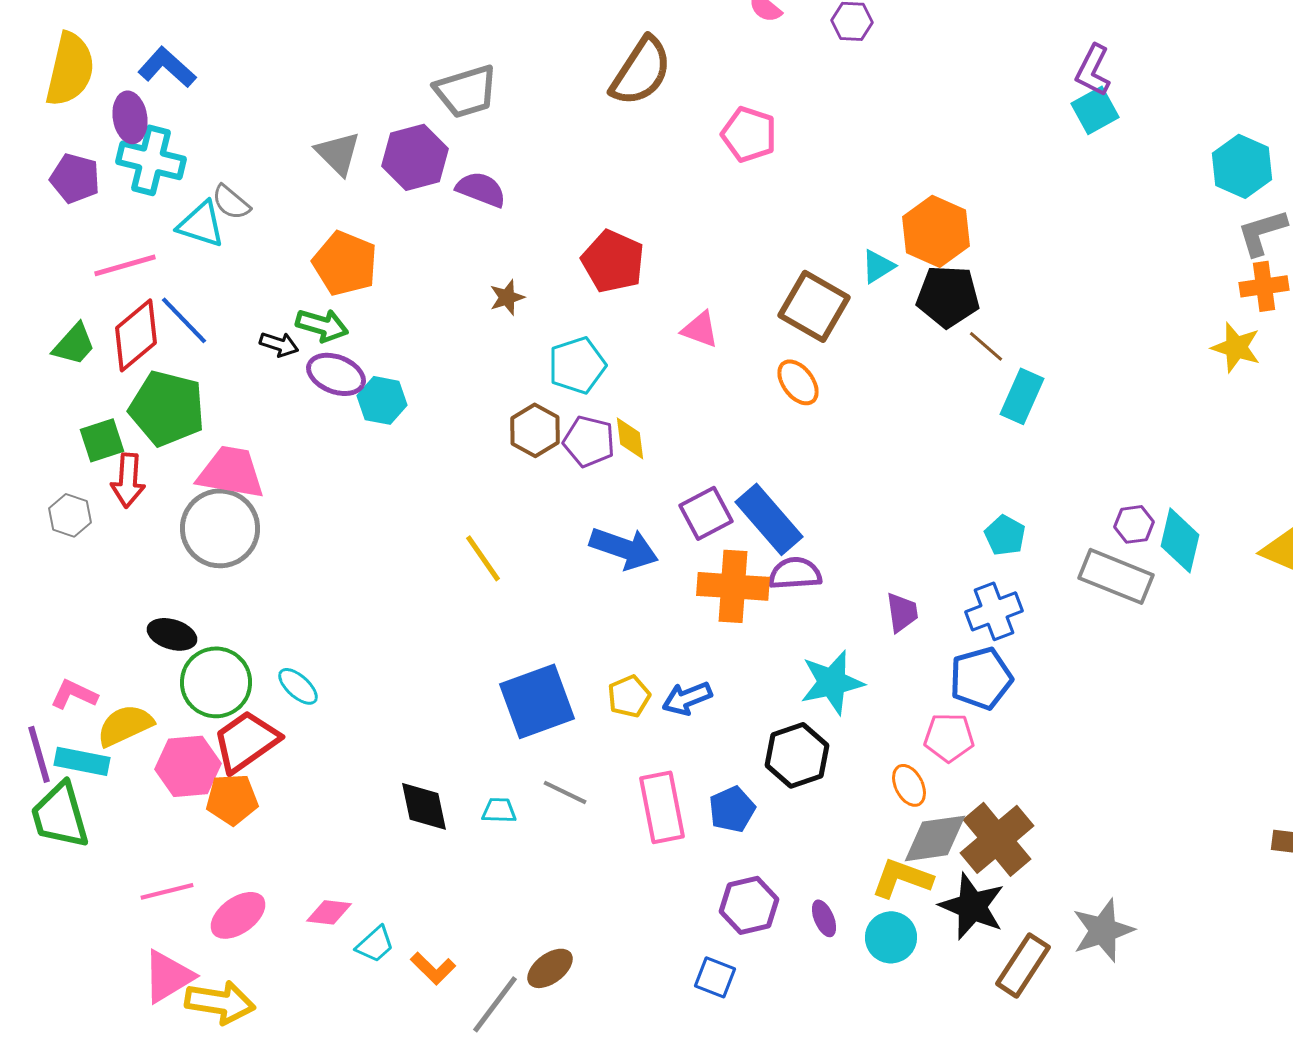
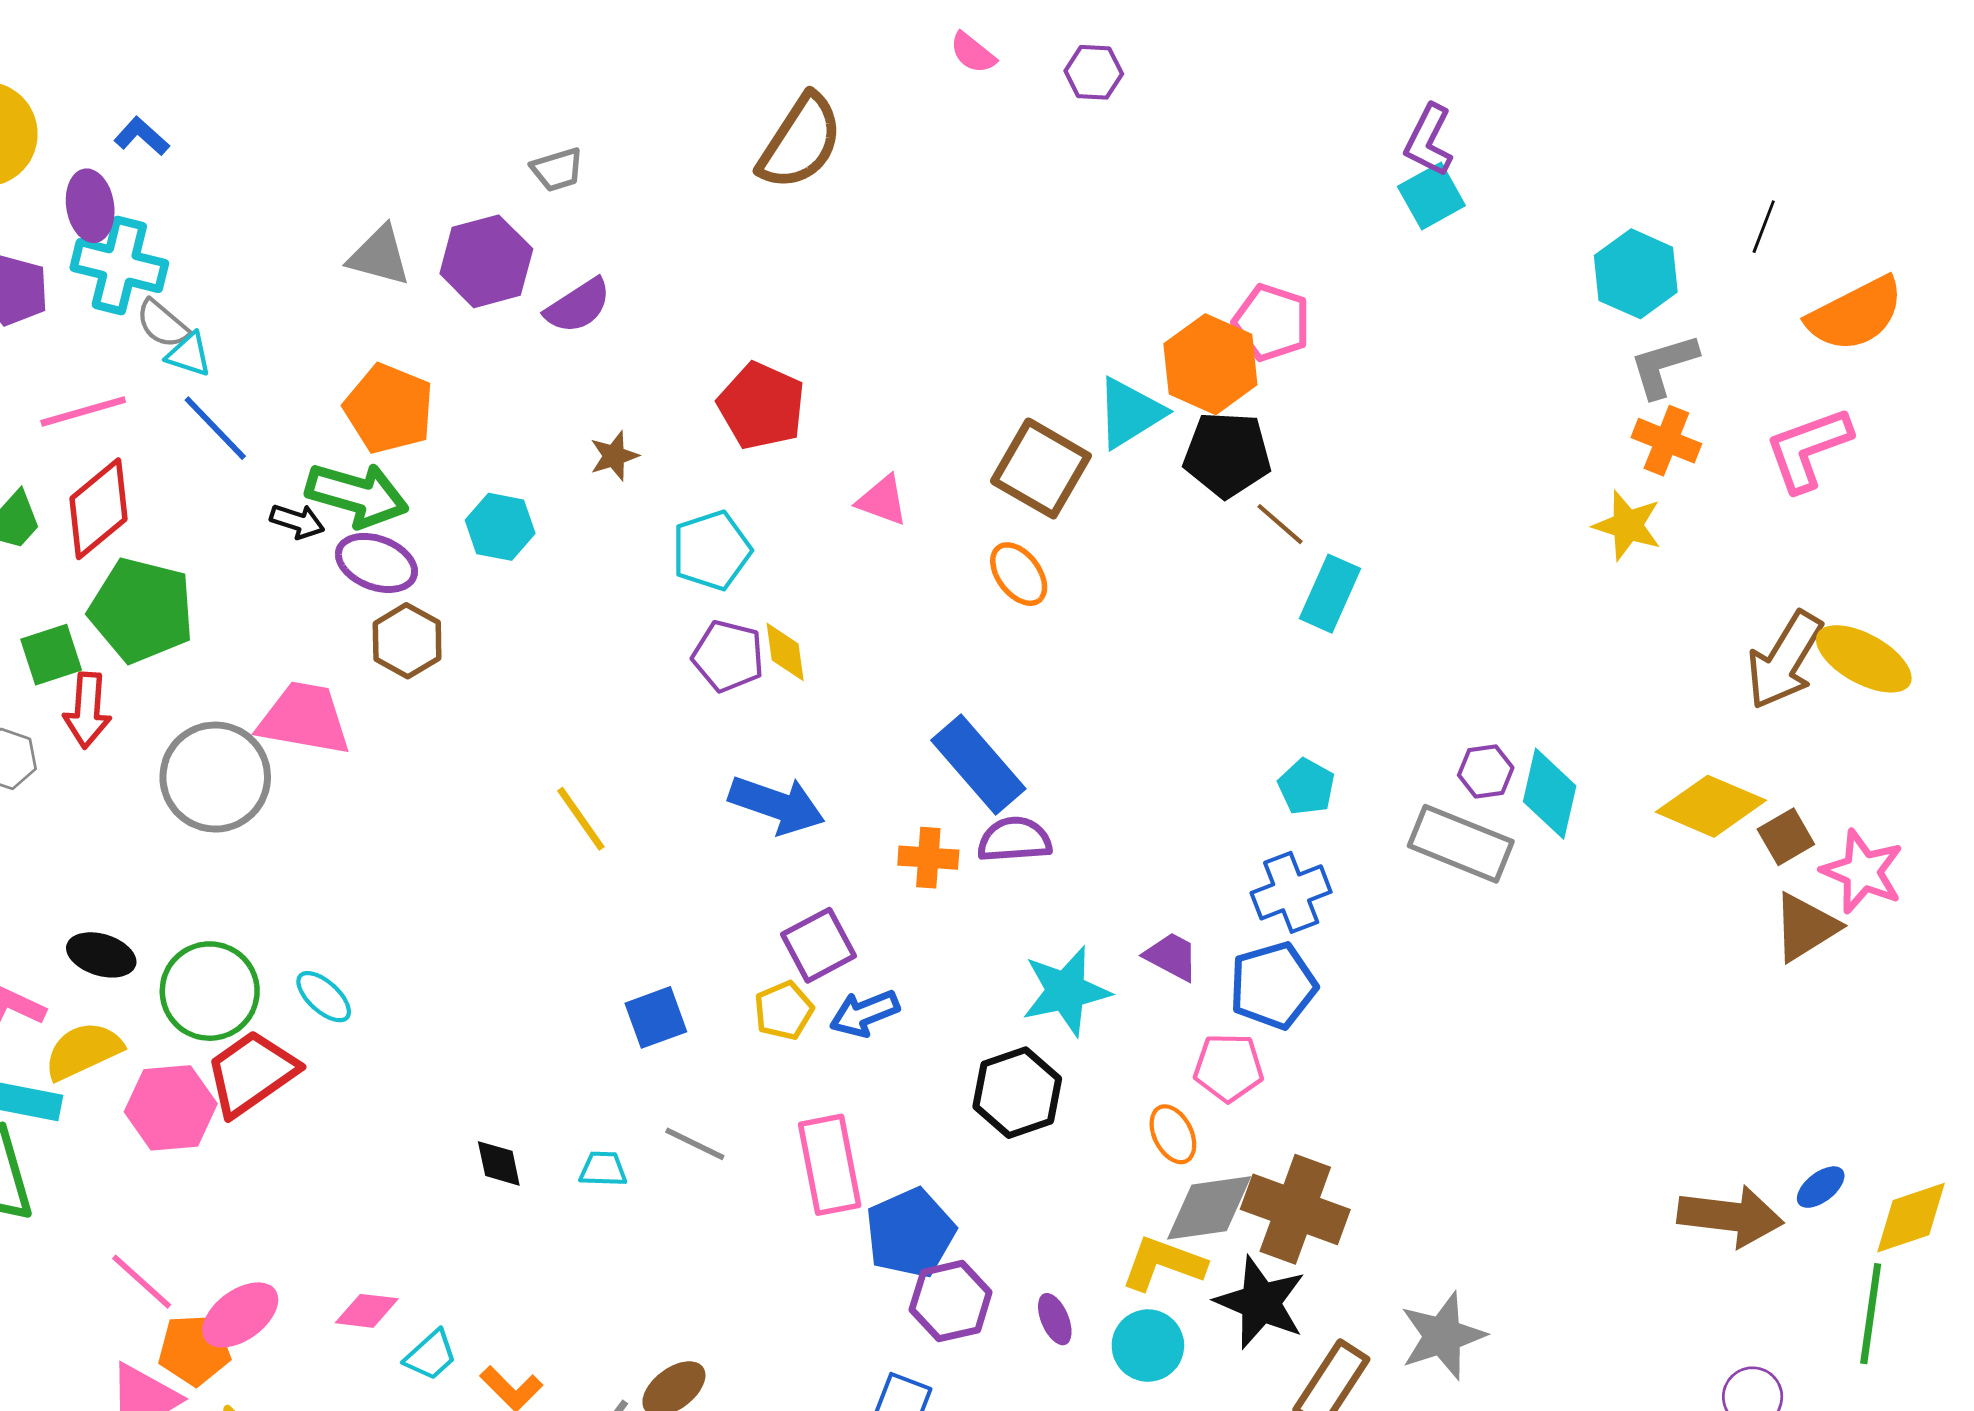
blue L-shape: (167, 67) -> (142, 136), size x0.7
gray trapezoid: (466, 91) -> (557, 170), size x0.6
pink pentagon: (749, 134) -> (1272, 322), moved
gray triangle: (338, 153) -> (379, 256), turned -30
purple semicircle: (481, 189) -> (578, 306), turned 126
gray semicircle: (231, 202) -> (162, 324), moved
cyan triangle: (201, 224) -> (189, 354), size x0.7
cyan triangle: (878, 266) -> (1130, 413), size x1.5
orange cross: (1264, 286) -> (1666, 441), turned 30
blue line: (184, 320) -> (215, 428), moved
green arrow: (322, 325) -> (357, 495), size x1.4
cyan hexagon: (382, 400) -> (500, 527), moved
brown hexagon: (535, 430) -> (407, 641), moved
pink trapezoid: (231, 472) -> (304, 719), moved
purple square: (706, 513) -> (818, 945), moved
orange cross: (733, 586) -> (928, 858), size x0.6
purple trapezoid: (902, 612) -> (1172, 956), moved, turned -54
black ellipse: (172, 634) -> (101, 955), moved
blue square: (537, 701) -> (656, 1017), size x0.6
orange pentagon: (232, 799) -> (194, 1350), moved
black diamond: (424, 806) -> (499, 1163), size x0.7
blue pentagon: (732, 809) -> (910, 1233), moved, size x1.4
brown cross: (997, 839) -> (1295, 1209), turned -30
pink line: (167, 891) -> (142, 1282), turned 56

